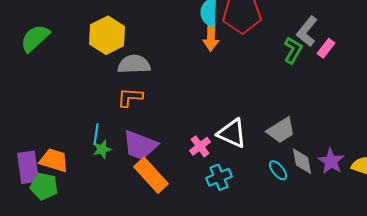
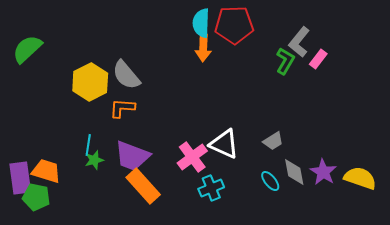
yellow hexagon: (107, 35) -> (90, 82), moved
gray semicircle: (134, 64) -> (126, 75), turned -128
gray trapezoid: (281, 130) -> (273, 141), size x0.7
pink cross: (200, 146) -> (192, 157), size x1.4

